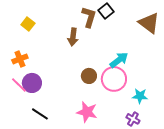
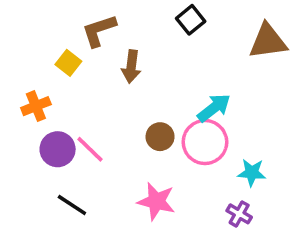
brown L-shape: (89, 17) -> (99, 31), moved, turned -125
brown triangle: (149, 23) -> (268, 41), turned -45
yellow square: (28, 24) -> (68, 63), moved
pink line: (19, 85) -> (90, 149), moved

